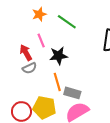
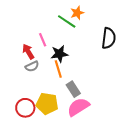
orange star: (39, 14) -> (77, 13), moved
orange line: (57, 82) -> (58, 69), moved
gray rectangle: (72, 93) -> (73, 89), turned 42

